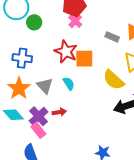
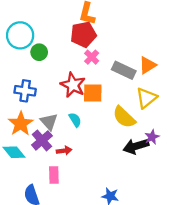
pink cross: (75, 21) -> (92, 57), moved
gray rectangle: (112, 37) -> (124, 70), size x1.5
purple cross: (39, 116) -> (42, 140), moved
pink rectangle: (38, 130) -> (54, 175), moved, turned 35

